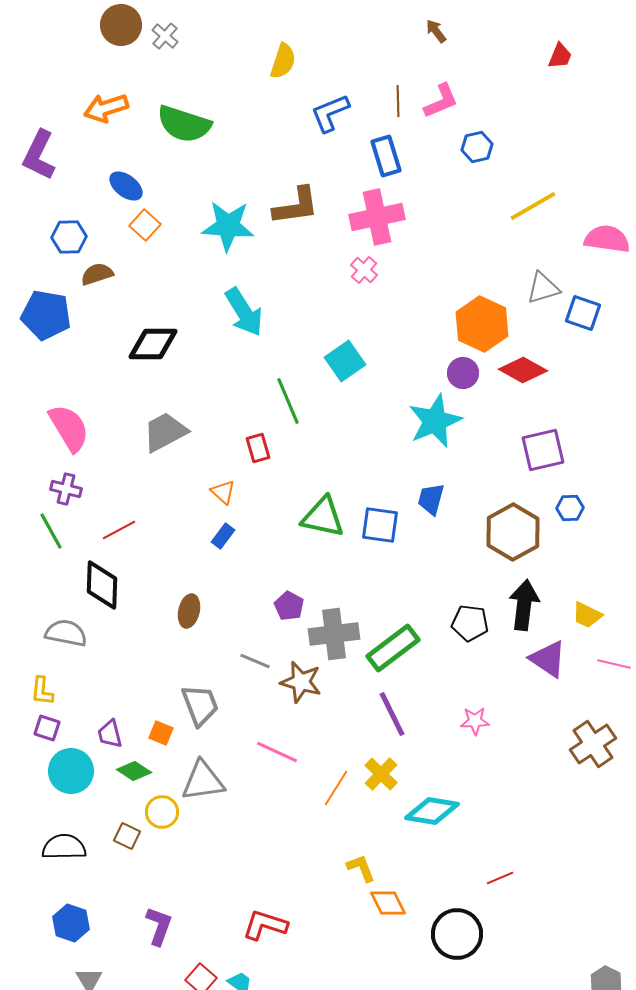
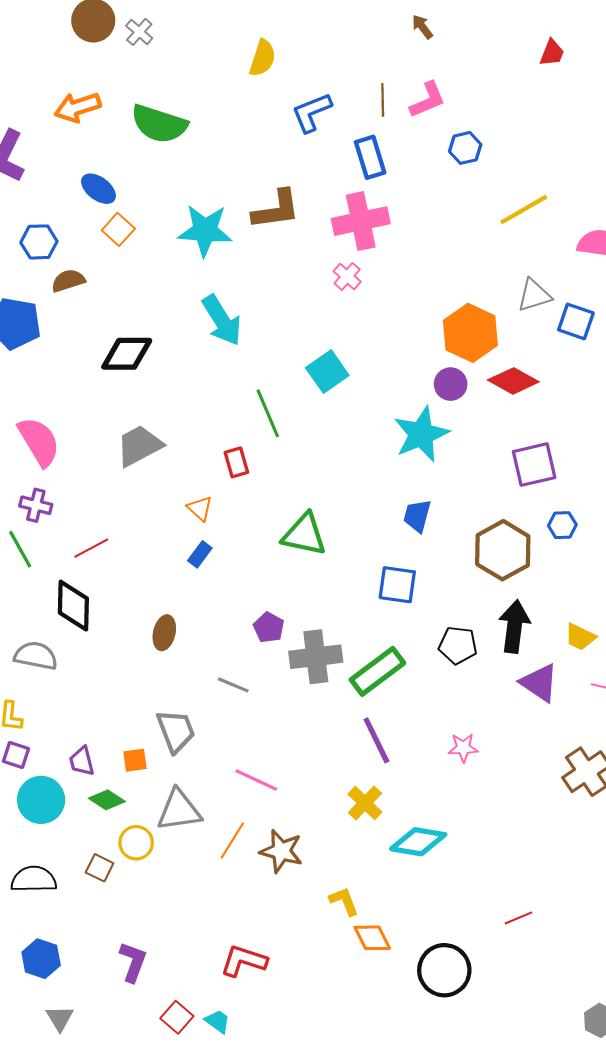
blue square: (380, 525) -> (397, 585), moved
brown star: (301, 682) -> (281, 851), moved
orange square: (161, 733) -> (135, 760), turned -30
orange line: (336, 788) -> (232, 841), moved
red line: (500, 878) -> (518, 918), moved

